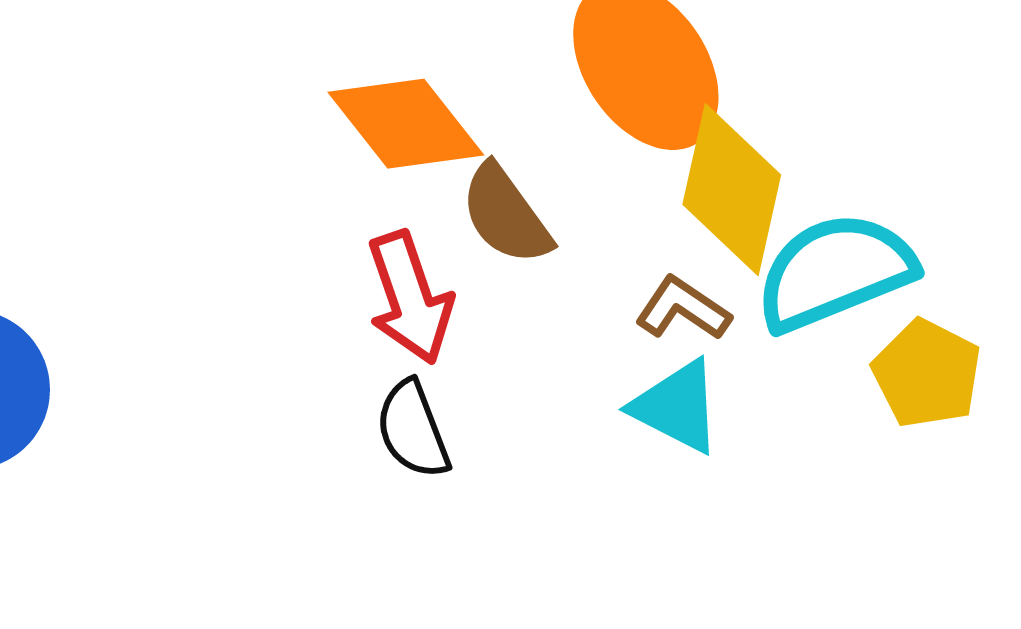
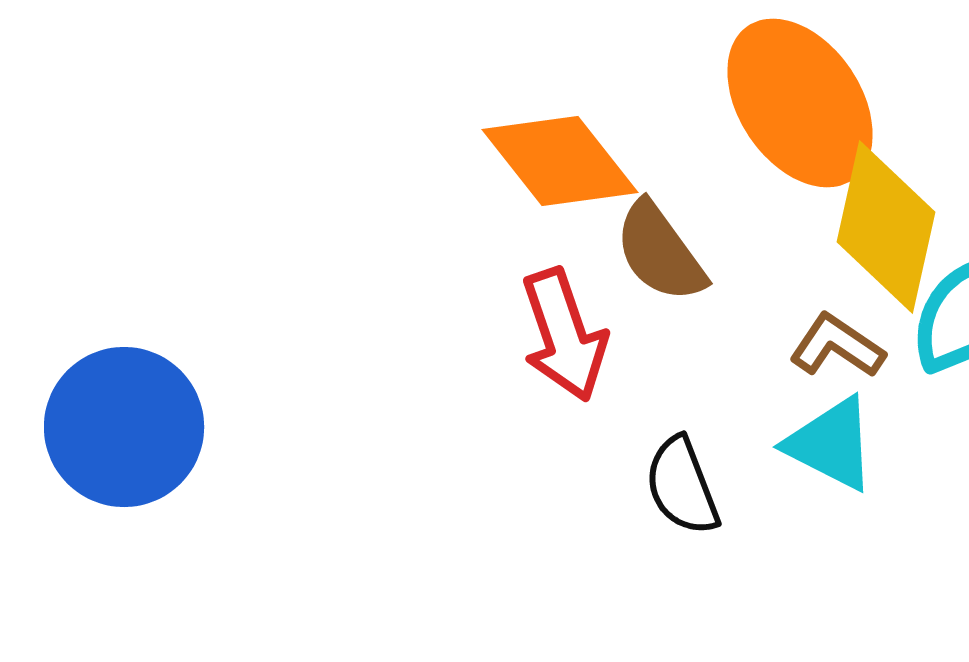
black semicircle: (413, 430) -> (682, 486), moved

